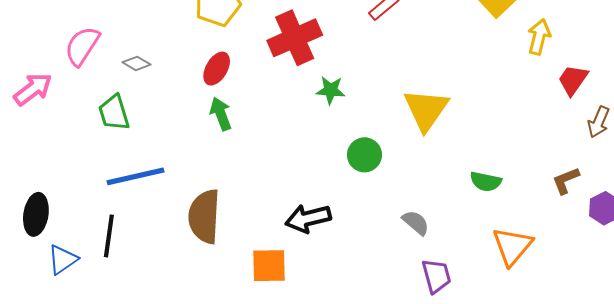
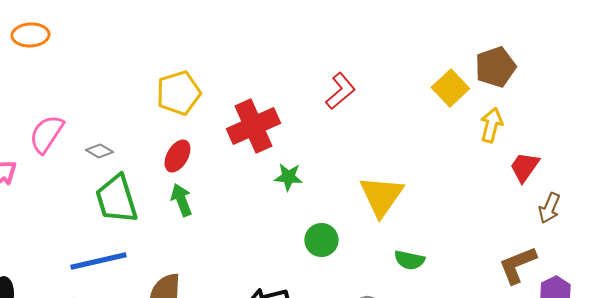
green trapezoid: (114, 113) -> (116, 199), moved, size x1.4
brown L-shape: (566, 180) -> (517, 265), size x1.4
green semicircle: (486, 182) -> (409, 260), moved

